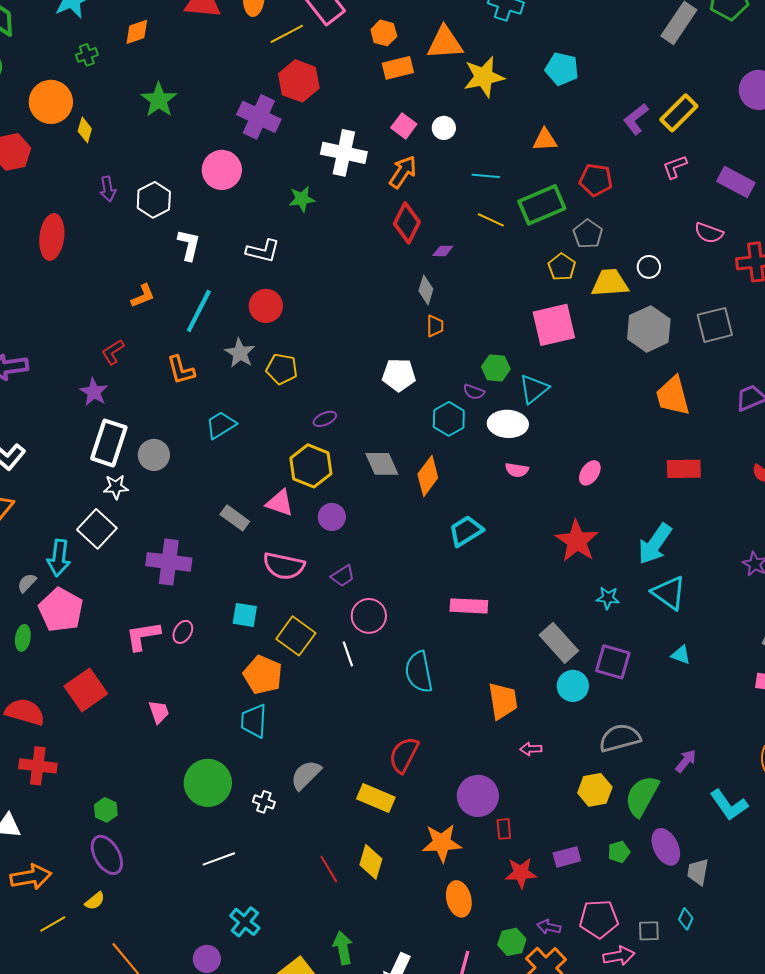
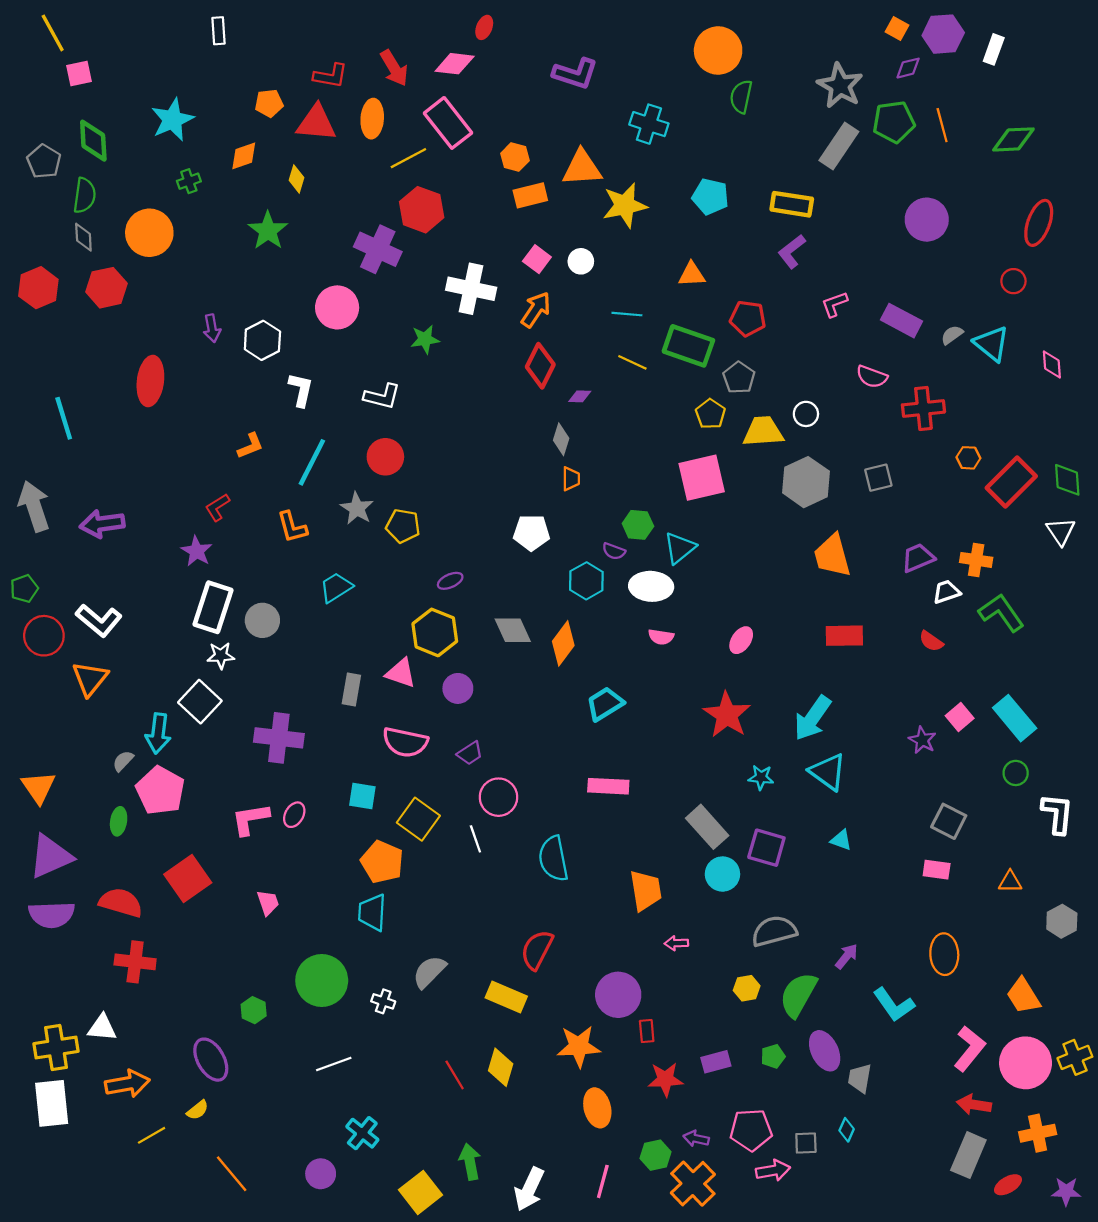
yellow rectangle: (679, 113) -> (792, 204), moved, turned 54
yellow diamond: (85, 130) -> (296, 179), moved
green rectangle: (542, 205) -> (688, 346), turned 42
gray square: (715, 325) -> (878, 478), size x0.7
gray rectangle: (235, 518) -> (351, 690), turned 64
yellow hexagon: (595, 790) -> (747, 988), size x0.7
green hexagon: (106, 810) -> (254, 1010), moved

